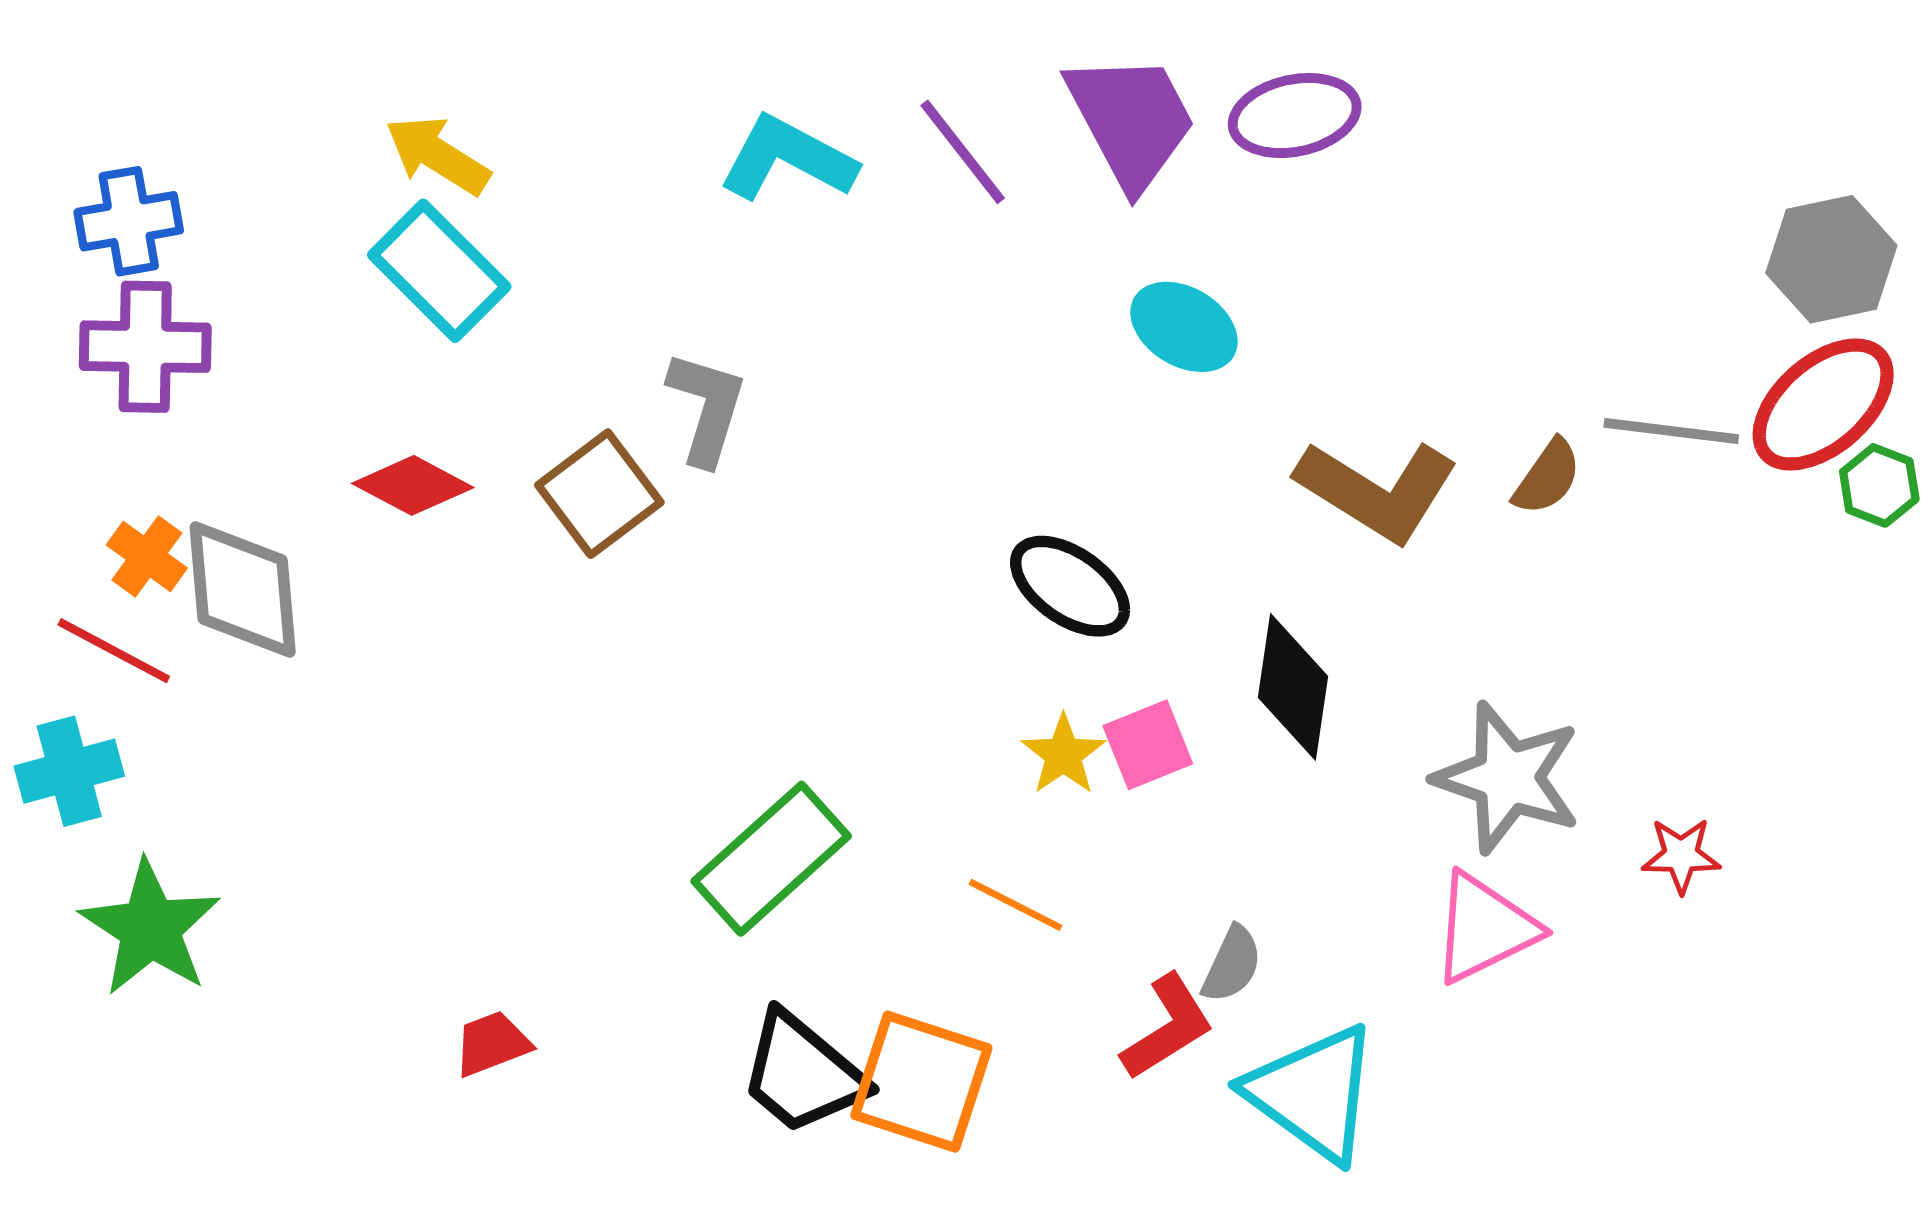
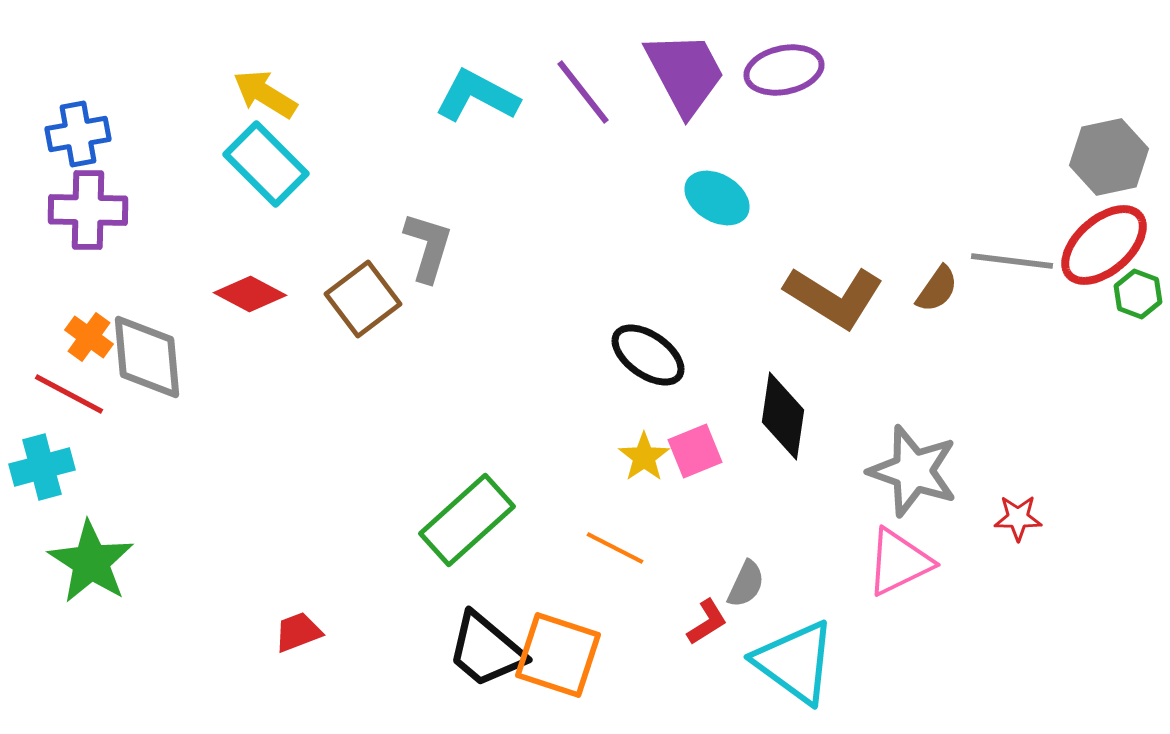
red L-shape: (1167, 1027) -> (707, 622), size x0.7

